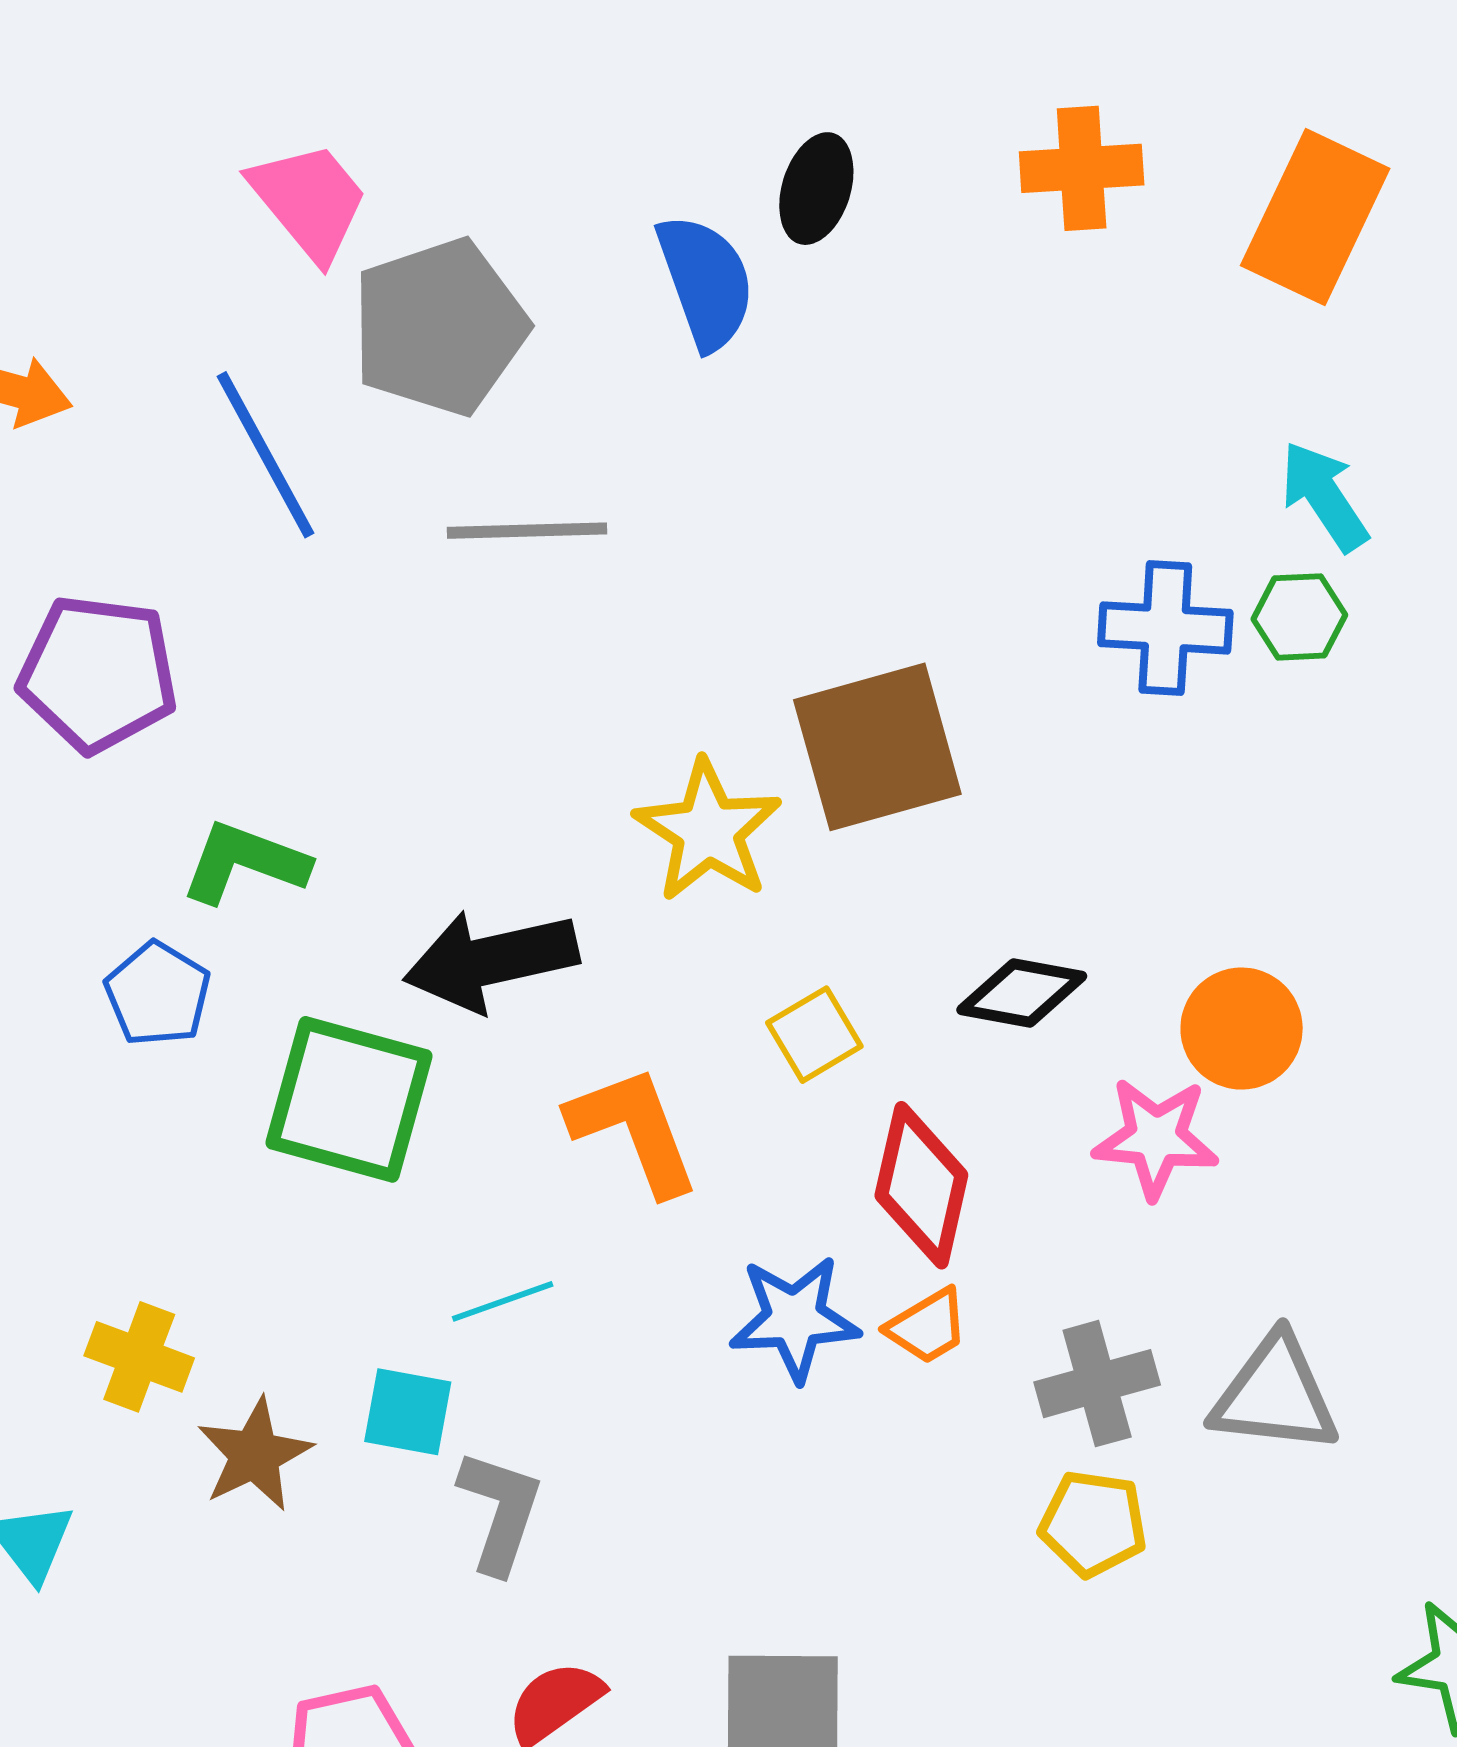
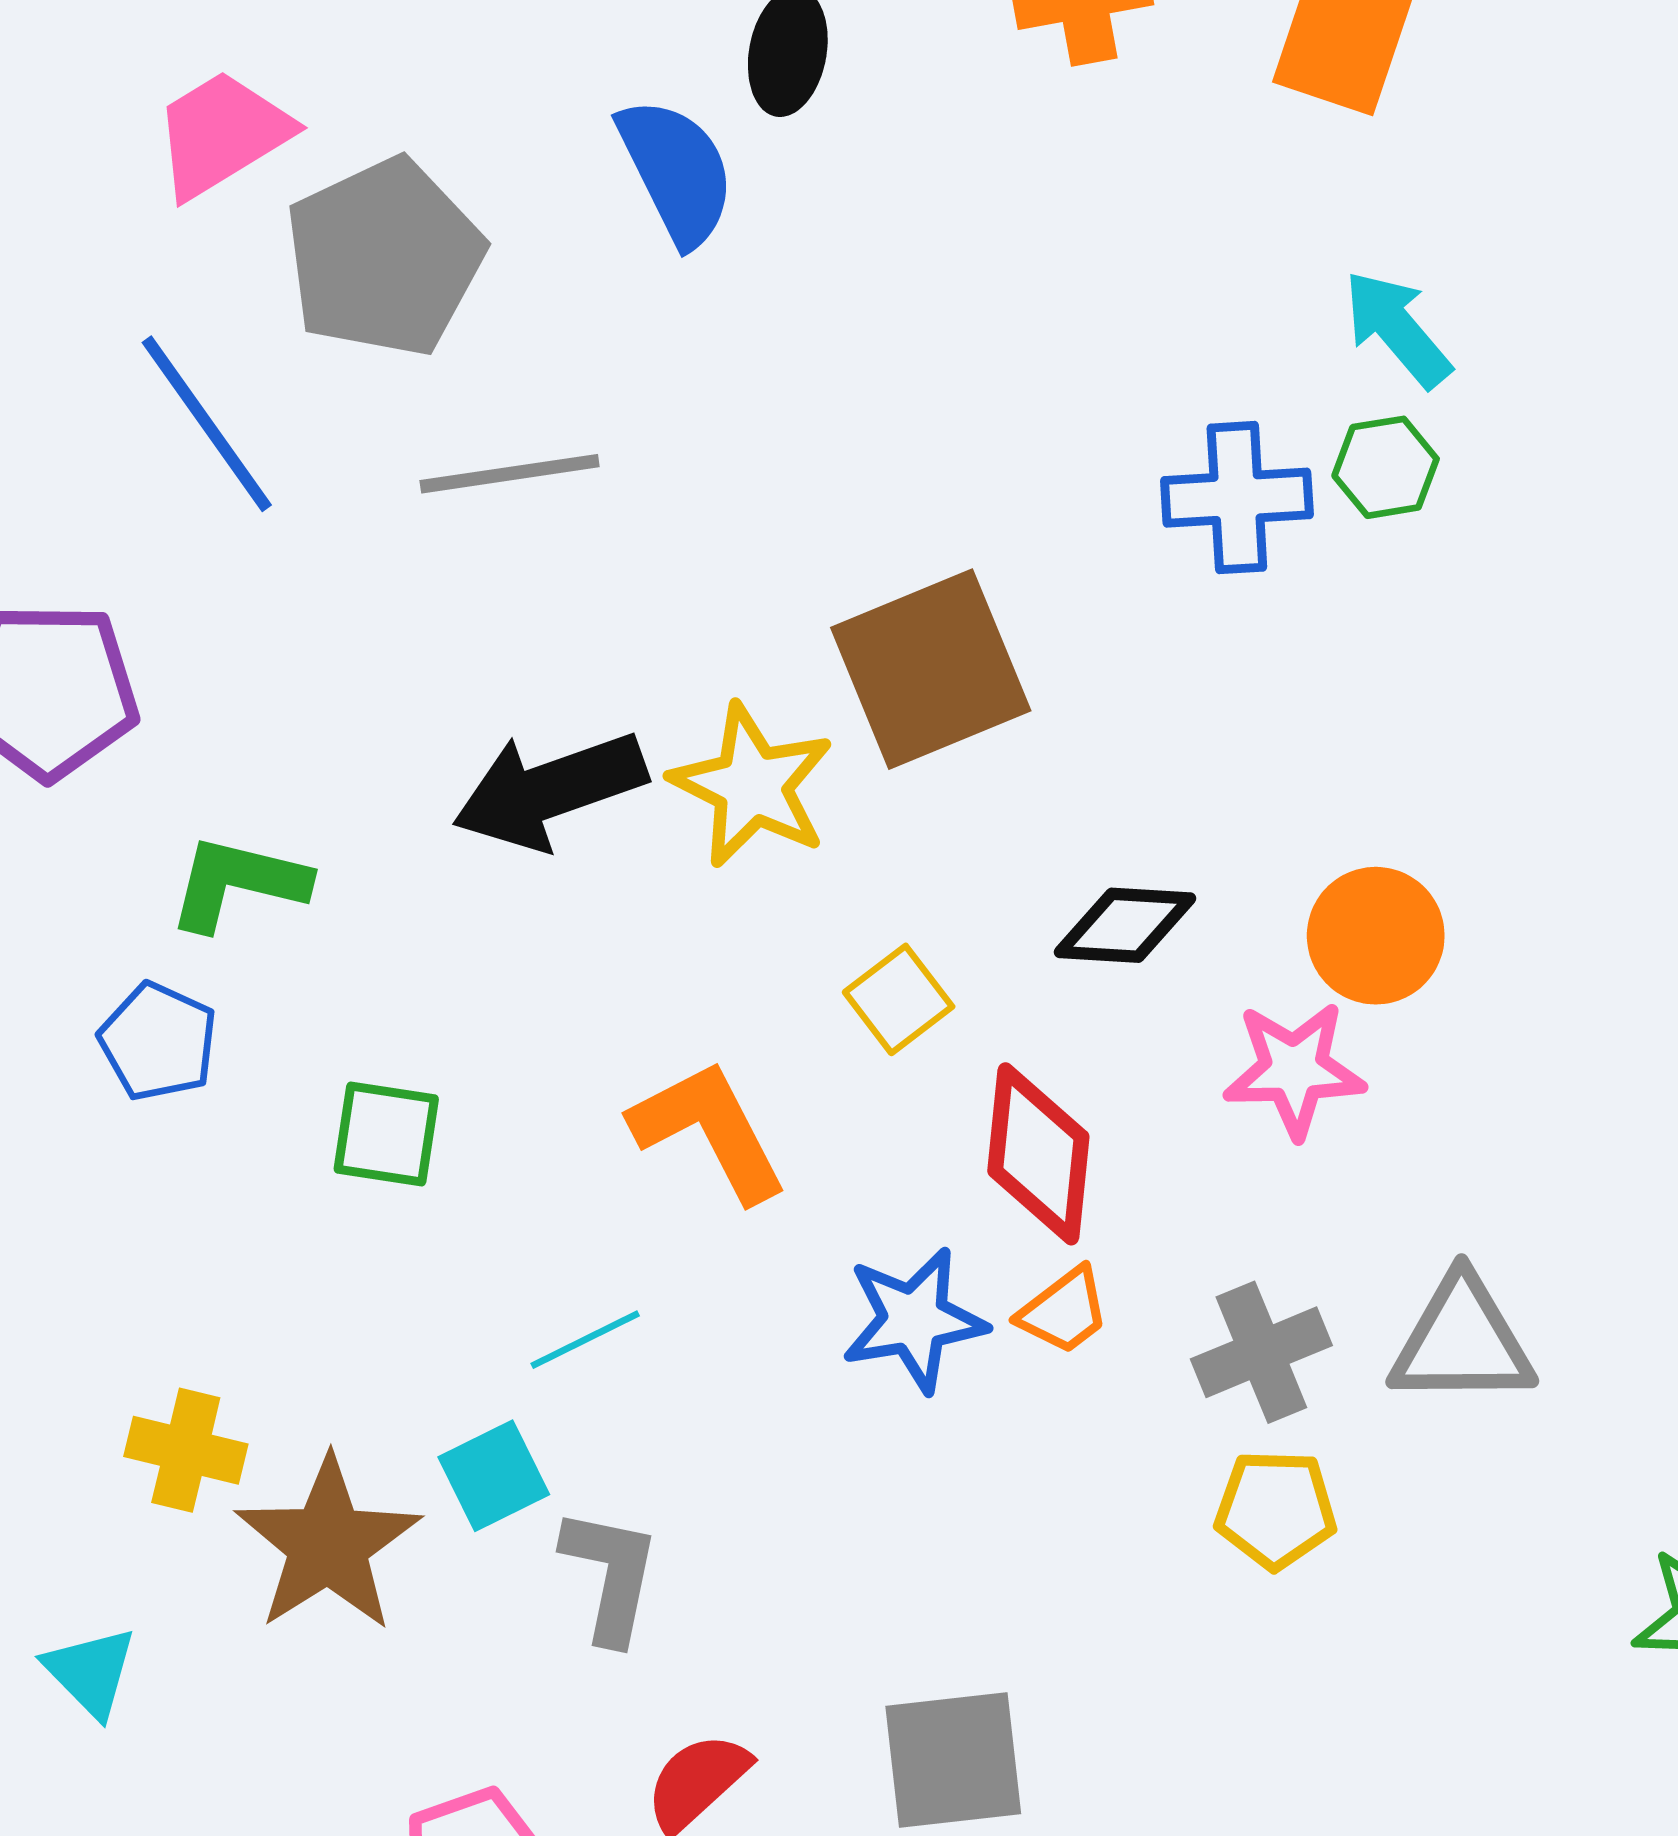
pink trapezoid: (309, 201) -> (222, 134), turned -75
black arrow: (491, 960) -> (550, 790), moved
green square: (349, 1099) -> (386, 1134), size x0.6
cyan square: (408, 1412) -> (494, 1476), turned -30
brown star: (255, 1455) -> (328, 1544), size x1.4

